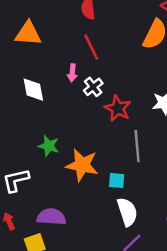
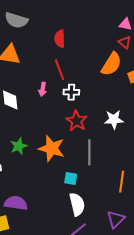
white cross: (93, 87) -> (71, 92), moved, turned 35
green star: (49, 146) -> (19, 146), turned 30
orange star: (82, 165) -> (52, 148), moved

